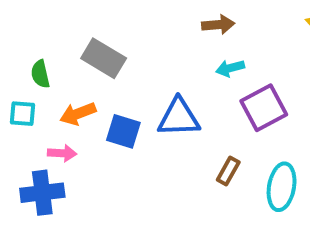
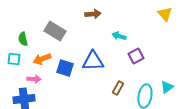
brown arrow: (218, 25) -> (93, 14), moved
cyan arrow: (230, 68) -> (119, 36), turned 32
purple square: (264, 108) -> (136, 56), size x0.7

